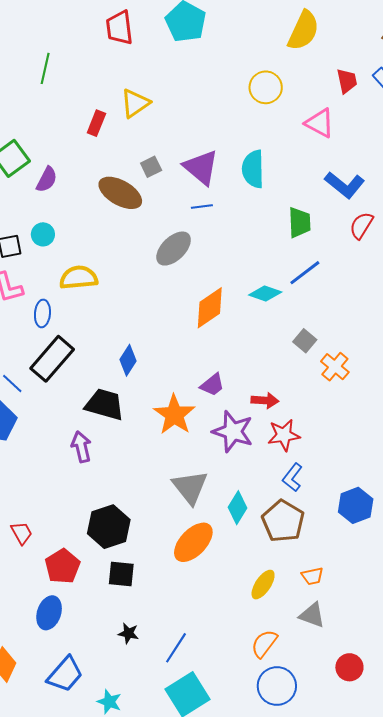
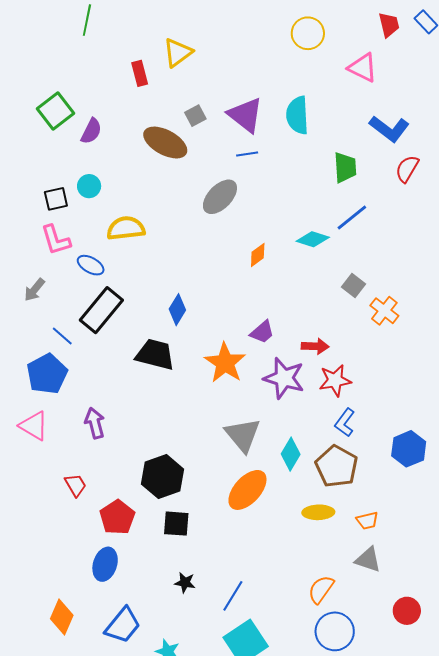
red rectangle: (96, 123) -> (140, 73), turned -35
orange diamond: (210, 308) -> (258, 255), size x0.6
blue ellipse: (42, 313) -> (91, 265), turned -64
purple arrow: (81, 447) -> (95, 423), moved
yellow ellipse: (263, 585) -> (318, 512), moved, turned 56

